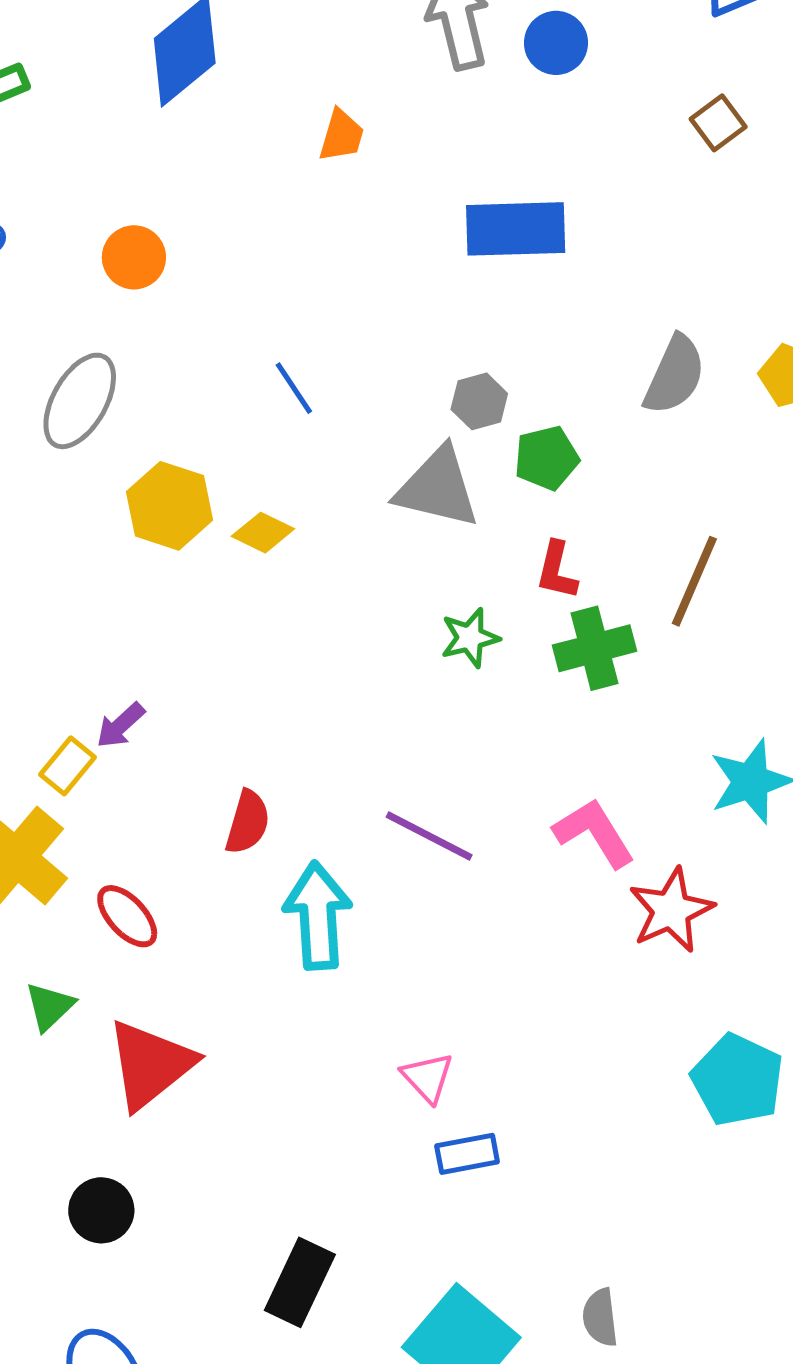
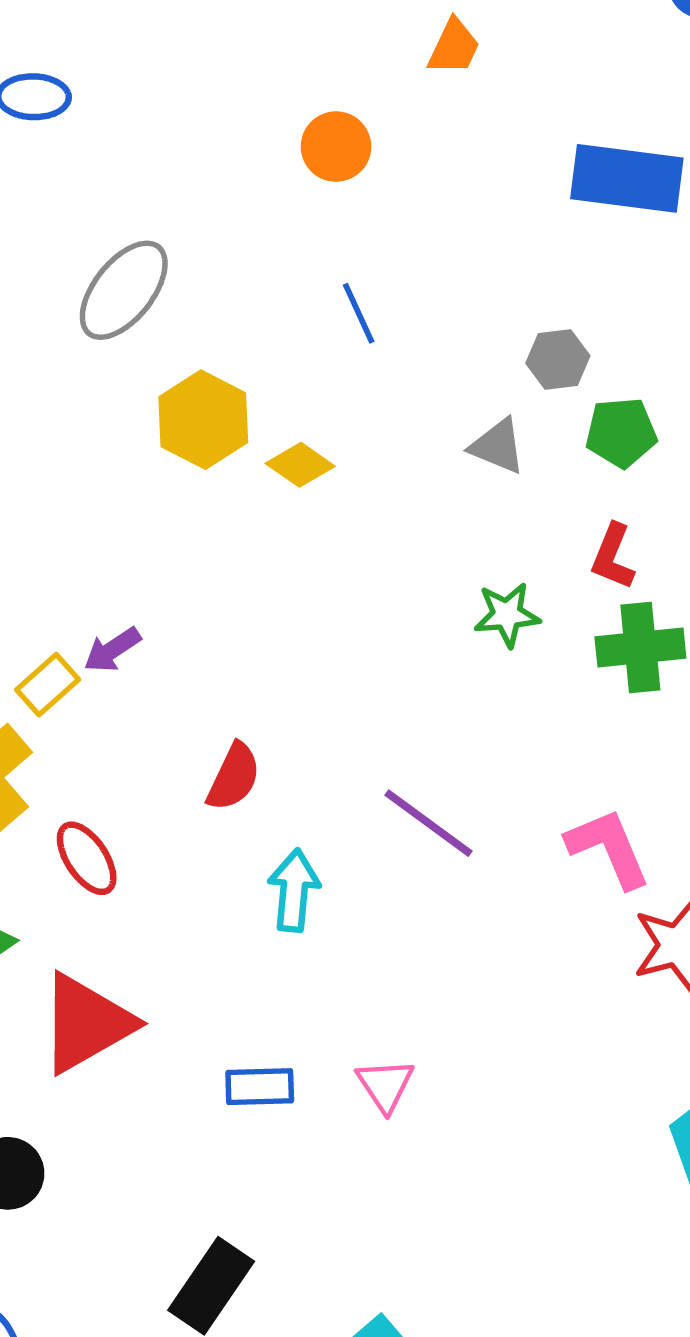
orange circle: (134, 257) -> (336, 147), moved
gray triangle: (438, 488) -> (498, 446), size x0.6
cyan arrow: (318, 916) -> (294, 890), size x0.7
blue rectangle: (467, 1154) -> (260, 1087), moved

